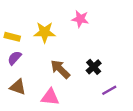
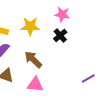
black cross: (94, 67) -> (60, 35), moved
brown arrow: (60, 69) -> (33, 59), moved

